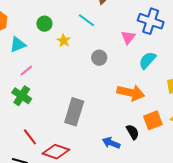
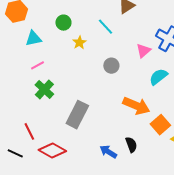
green cross: (22, 96) -> (44, 89), moved
orange square: (153, 120) -> (160, 125), moved, turned -30

